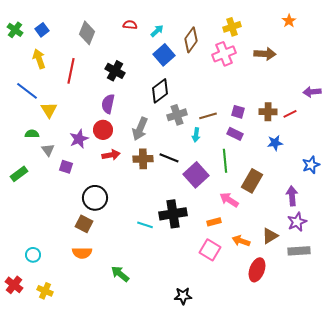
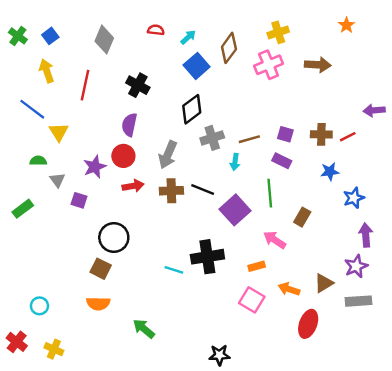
blue star: (311, 165) -> (354, 198), moved
brown rectangle: (252, 181) -> (302, 217), size x0.7
purple arrow: (292, 196) -> (366, 235), moved

